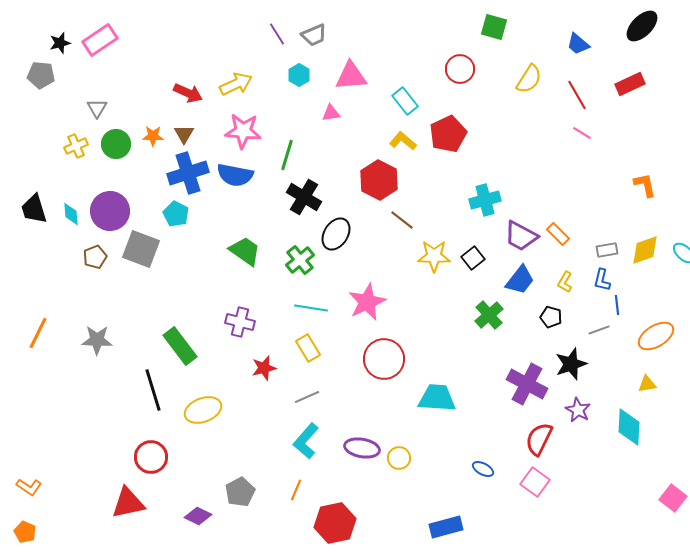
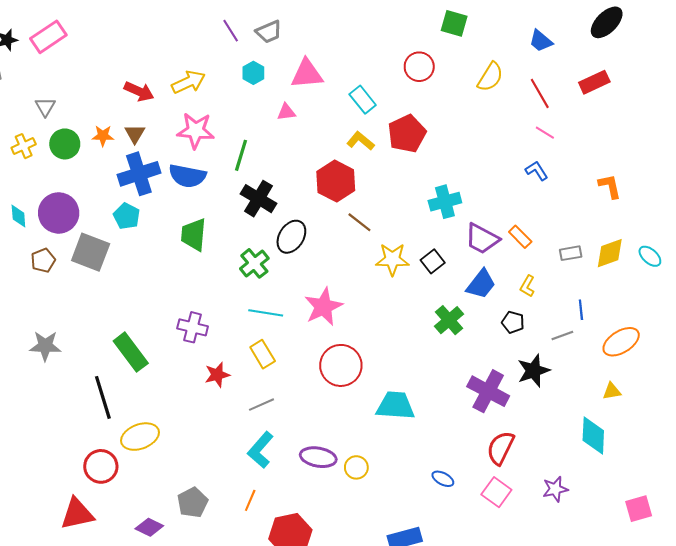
green trapezoid: (245, 251) -> (194, 235), moved, turned -120
blue L-shape: (602, 280) -> (537, 171), moved, turned 135
yellow ellipse: (203, 410) -> (140, 437), moved
purple star: (578, 410) -> (555, 489), moved, turned 30
pink square: (673, 498) -> (639, 509), turned 36

